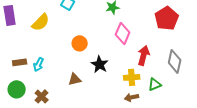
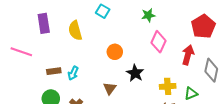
yellow semicircle: (41, 22) -> (75, 30), turned 120
red arrow: (144, 55) -> (188, 55), moved
brown triangle: (75, 79) -> (110, 88), turned -40

